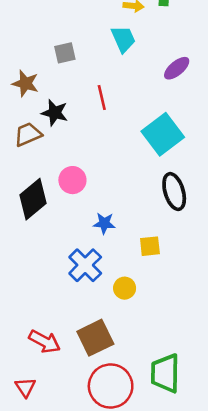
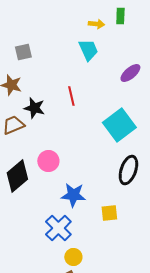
gray square: (65, 53) -> (23, 52), moved
black ellipse: (174, 192) -> (128, 170), turned 36
blue star: (104, 223) -> (73, 195), size x1.4
yellow circle: (125, 288) -> (73, 257), moved

